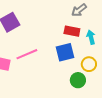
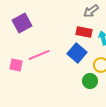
blue square: (65, 52) -> (77, 53), turned -36

